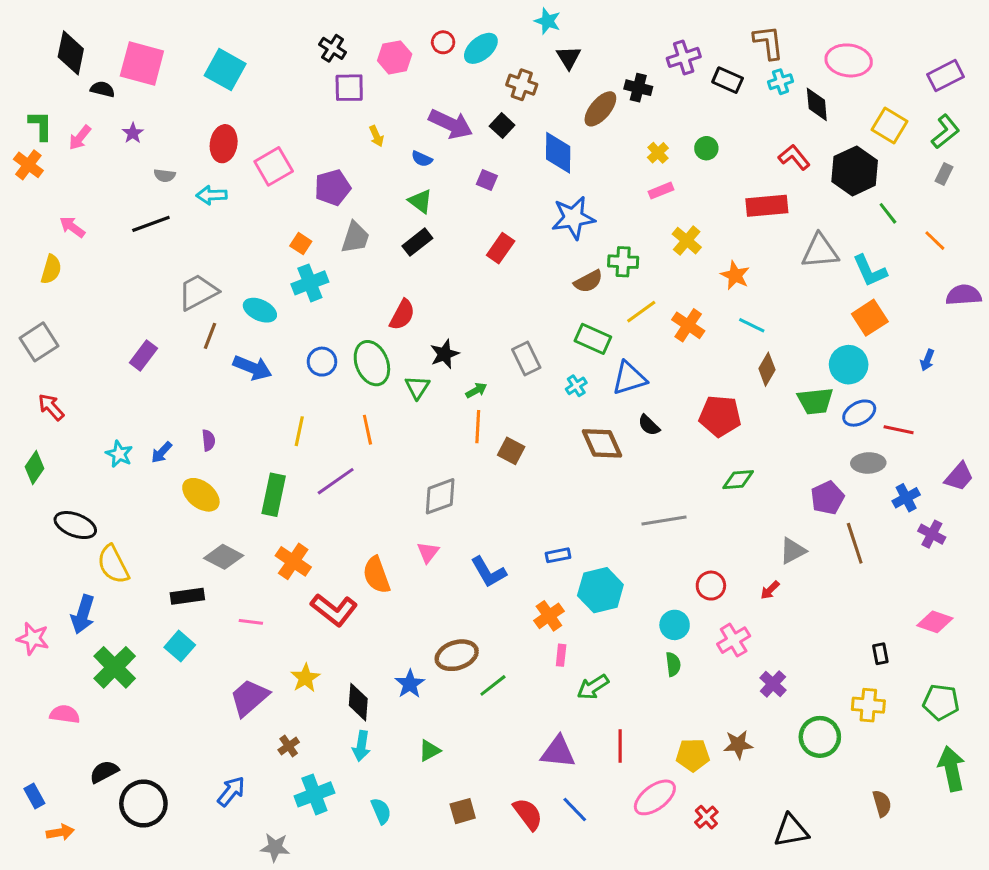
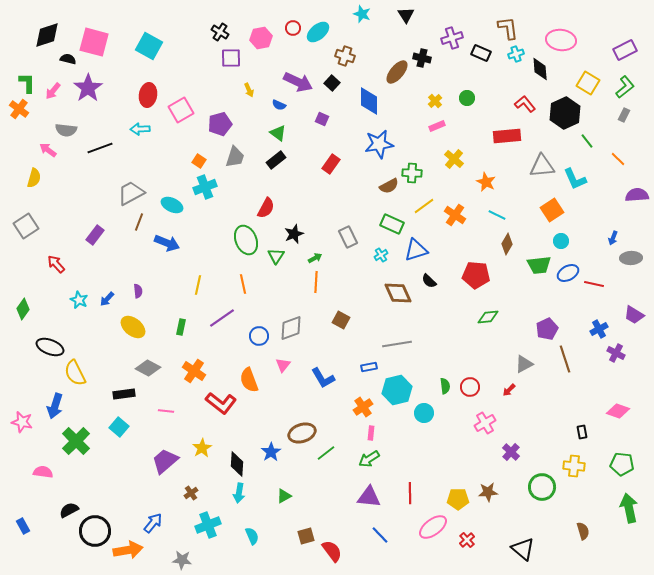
black diamond: (71, 53) -> (47, 35), turned 60
black triangle: (569, 57) -> (406, 15), moved
purple star: (133, 133) -> (88, 88), size x2.0
gray semicircle: (165, 175) -> (66, 130), moved, size x1.5
orange square: (870, 318) -> (552, 210), moved
blue circle: (322, 362) -> (259, 336), moved
cyan circle: (849, 365) -> (561, 241), size x0.6
red arrow: (51, 407) -> (56, 264), moved
brown square: (511, 451) -> (341, 320), moved
gray ellipse: (868, 463) -> (631, 258), moved
purple trapezoid: (959, 477) -> (634, 315), turned 80
green rectangle: (274, 495) -> (181, 327), size x0.6
gray line: (664, 521) -> (397, 344), moved
cyan circle: (675, 625) -> (424, 413), moved
green semicircle: (673, 664) -> (445, 386), moved
green arrow: (593, 687) -> (369, 459), moved
red semicircle: (528, 814) -> (332, 551), moved
black triangle: (791, 831) -> (523, 549), turned 50
orange arrow: (60, 832) -> (128, 550), moved, size x1.6

